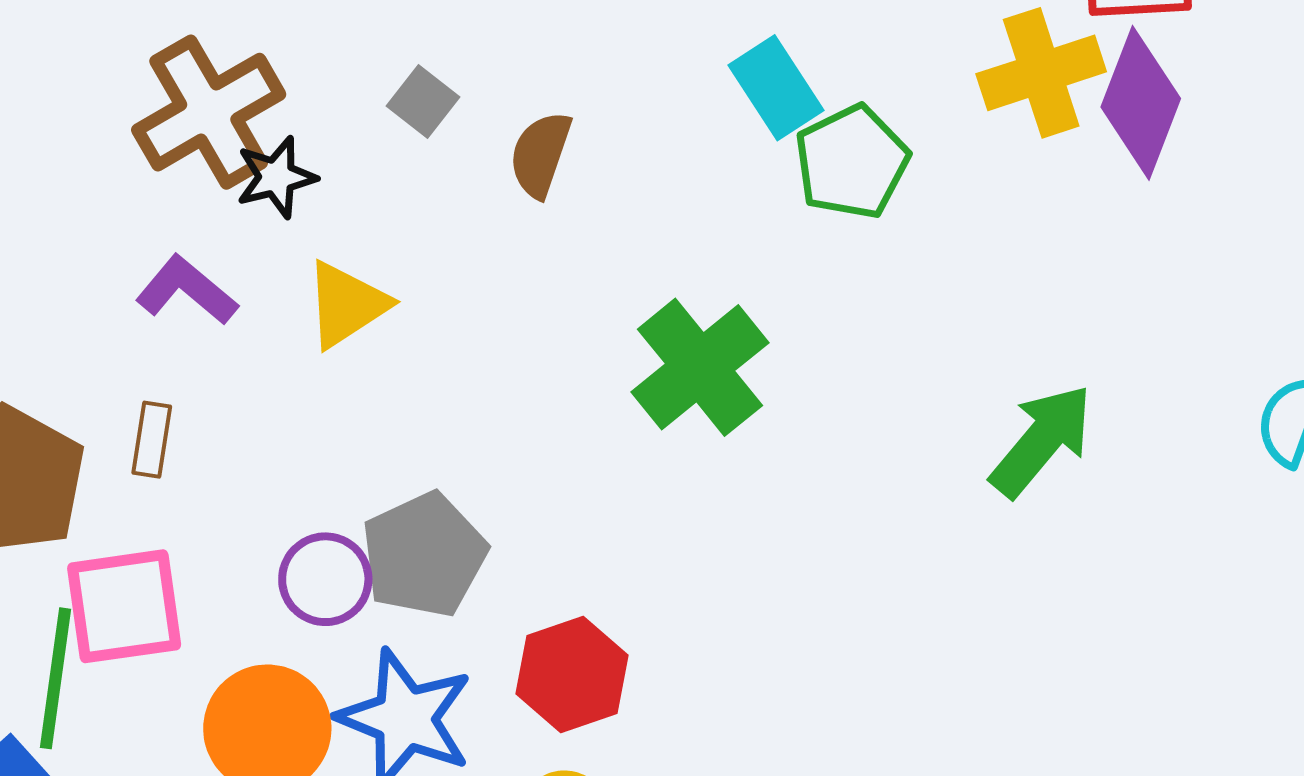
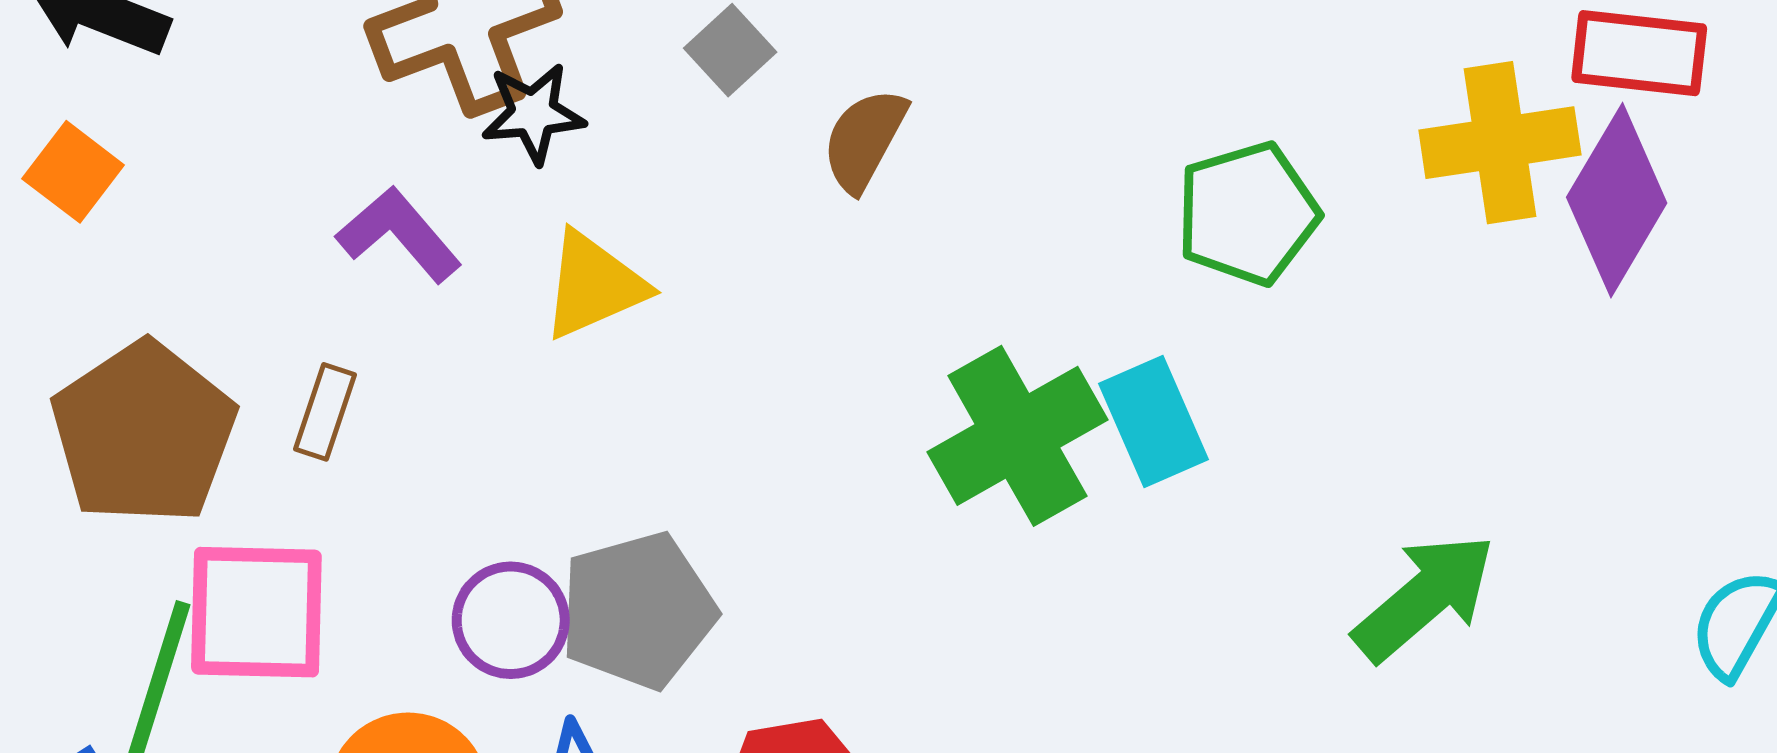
cyan rectangle: (776, 88) -> (1153, 422), moved

